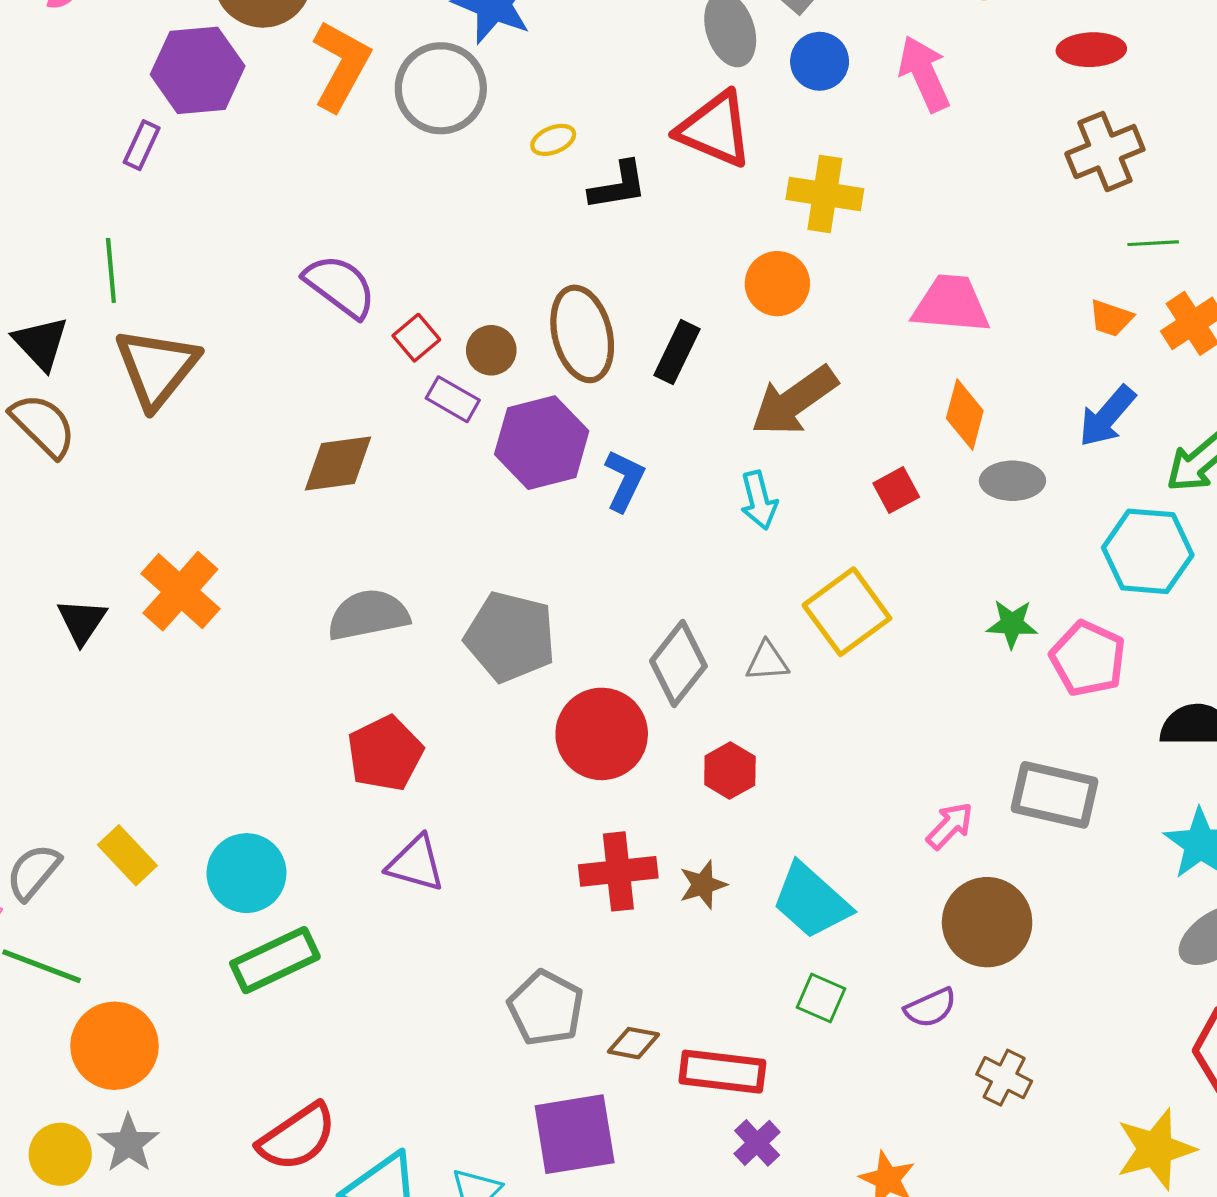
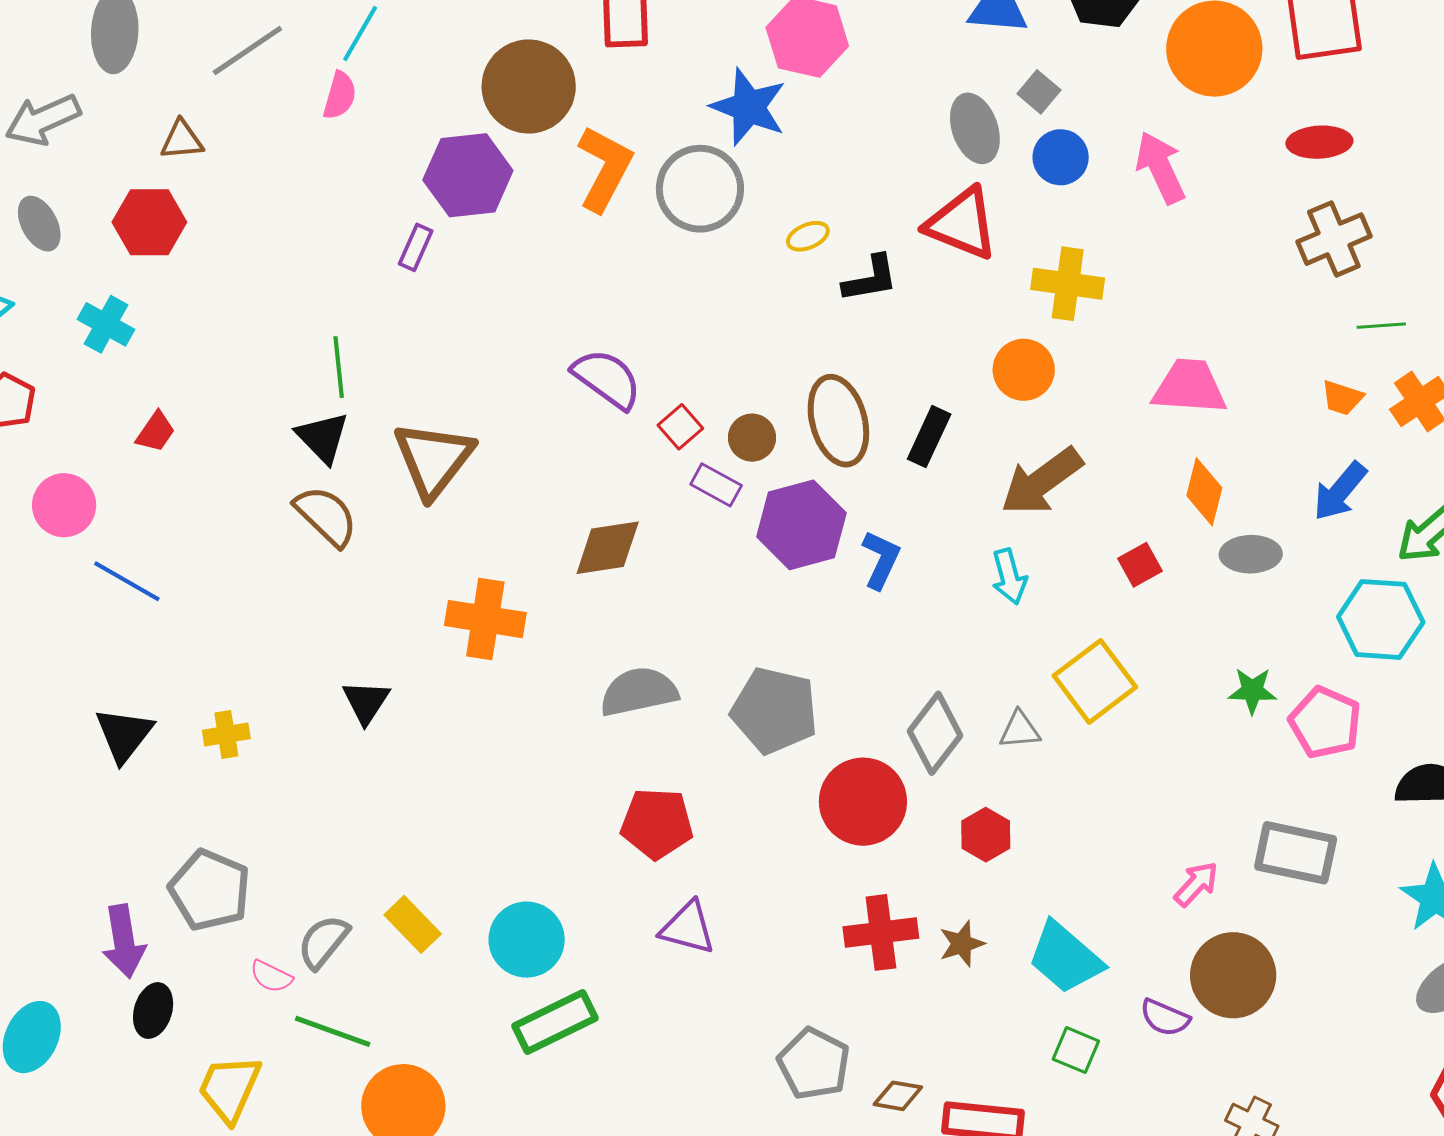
green line: (111, 270) -> (339, 367), moved
orange cross: (180, 591) -> (485, 619), moved, turned -32
red pentagon: (385, 753) -> (657, 823), turned 30
purple semicircle: (930, 1008) -> (1165, 1018), moved, turned 48

